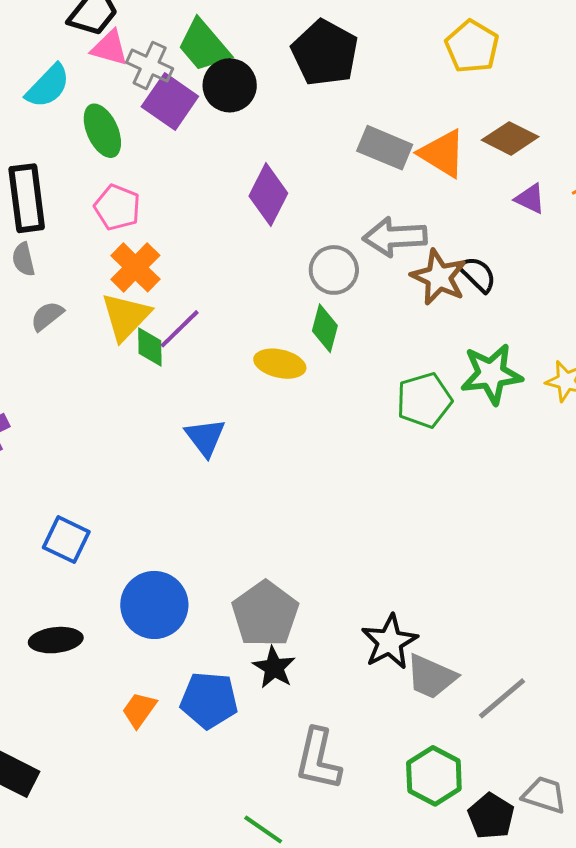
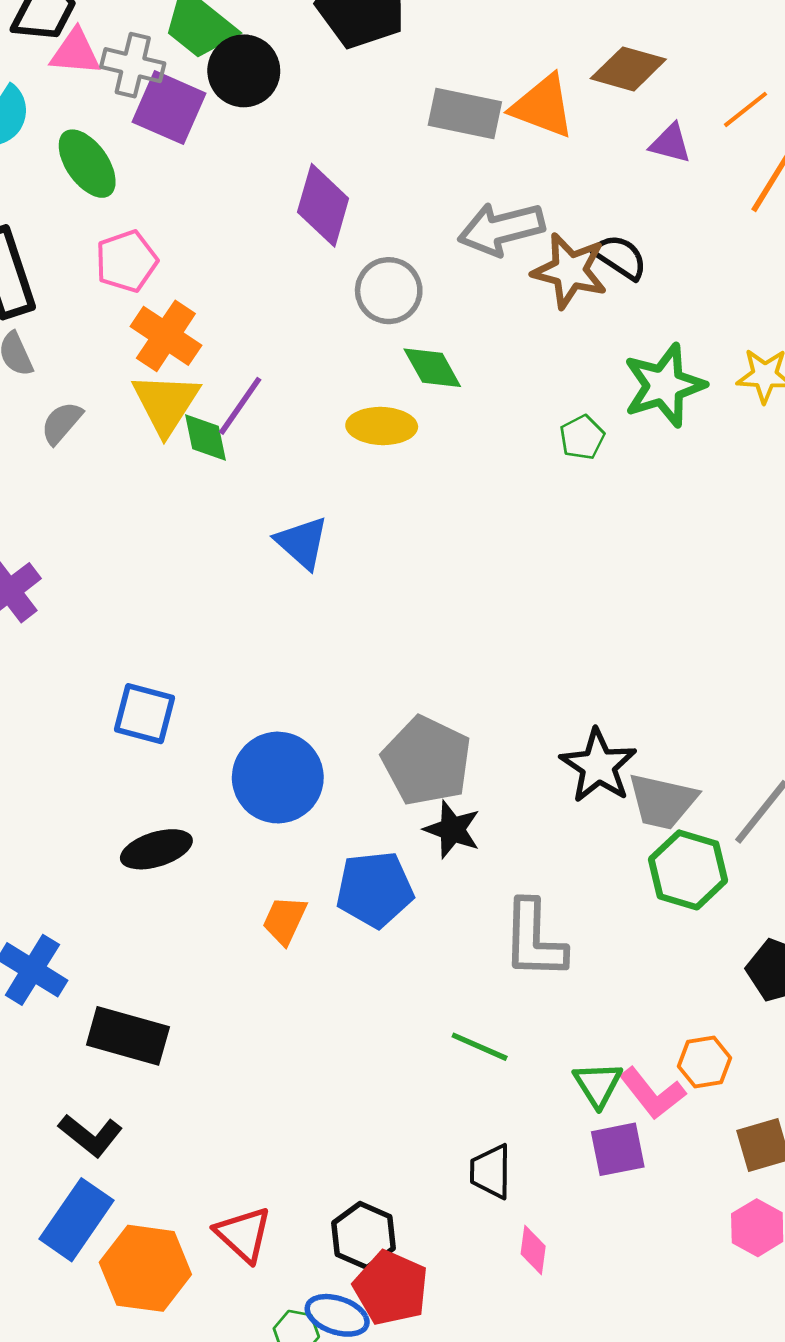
pink pentagon: (117, 207) -> (127, 261), turned -30
gray circle: (334, 270) -> (389, 291), moved
green diamond: (325, 328) -> (432, 368), turned -33
green pentagon: (424, 400) -> (582, 437), size x0.6
green hexagon: (434, 776) -> (688, 870), moved

